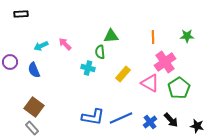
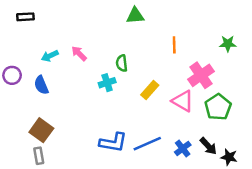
green triangle: (111, 36) -> (135, 16), moved
orange line: (153, 37) -> (174, 45), moved
cyan cross: (88, 68) -> (107, 83), turned -32
black star: (197, 126) -> (229, 157), moved
gray rectangle: (32, 128) -> (39, 156), turned 32

